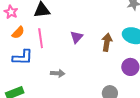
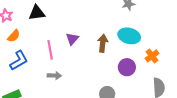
pink line: (41, 38) -> (50, 50), moved
blue L-shape: (23, 57) -> (19, 61), turned -30

